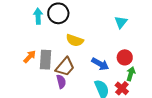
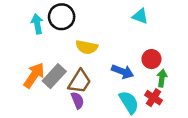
cyan triangle: (121, 22) -> (140, 16), turned -40
orange arrow: (30, 57) -> (34, 75), size x1.5
gray rectangle: (45, 60) -> (54, 76), turned 48

